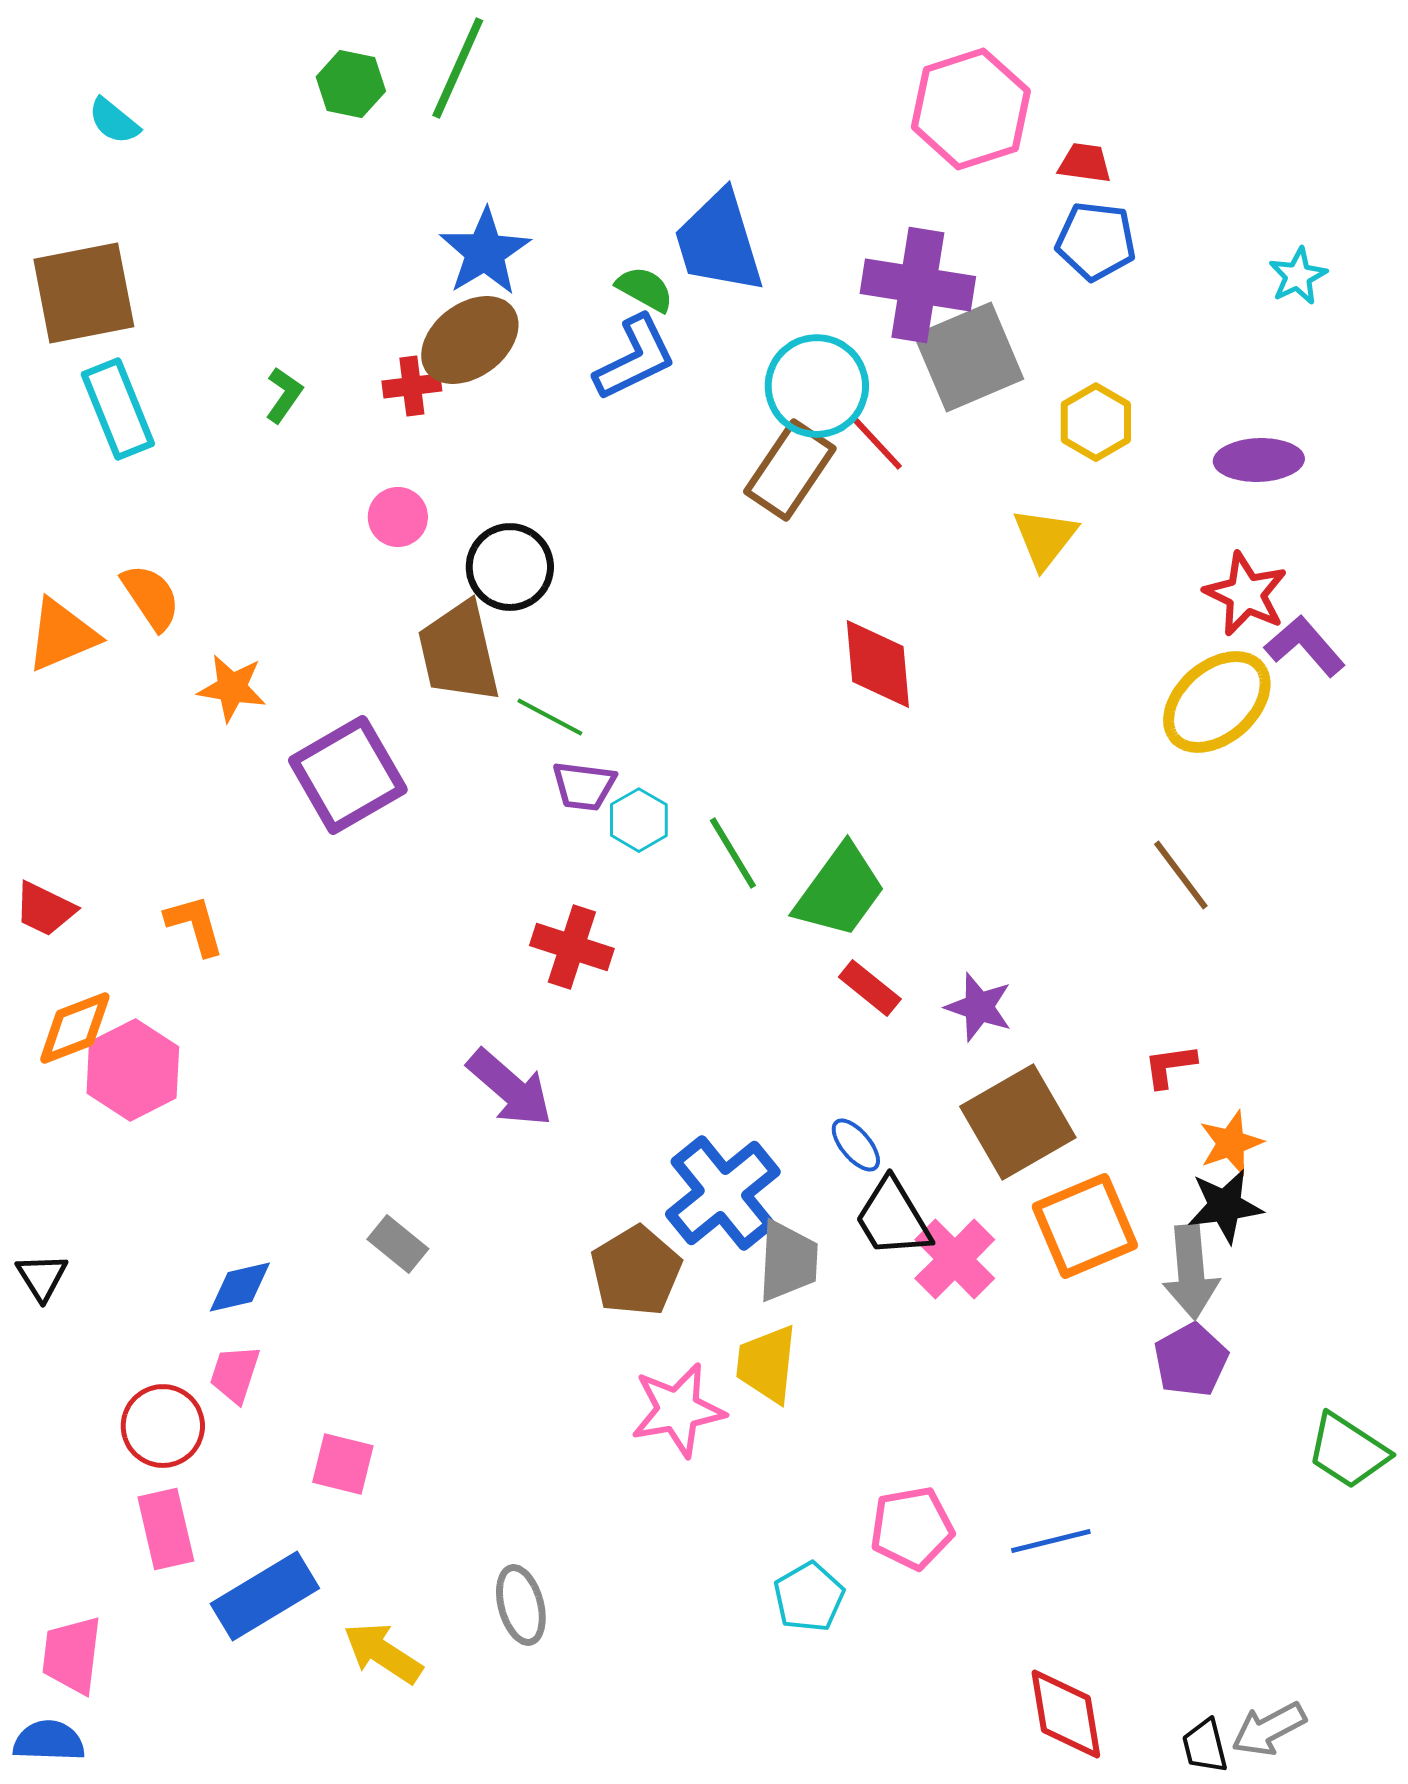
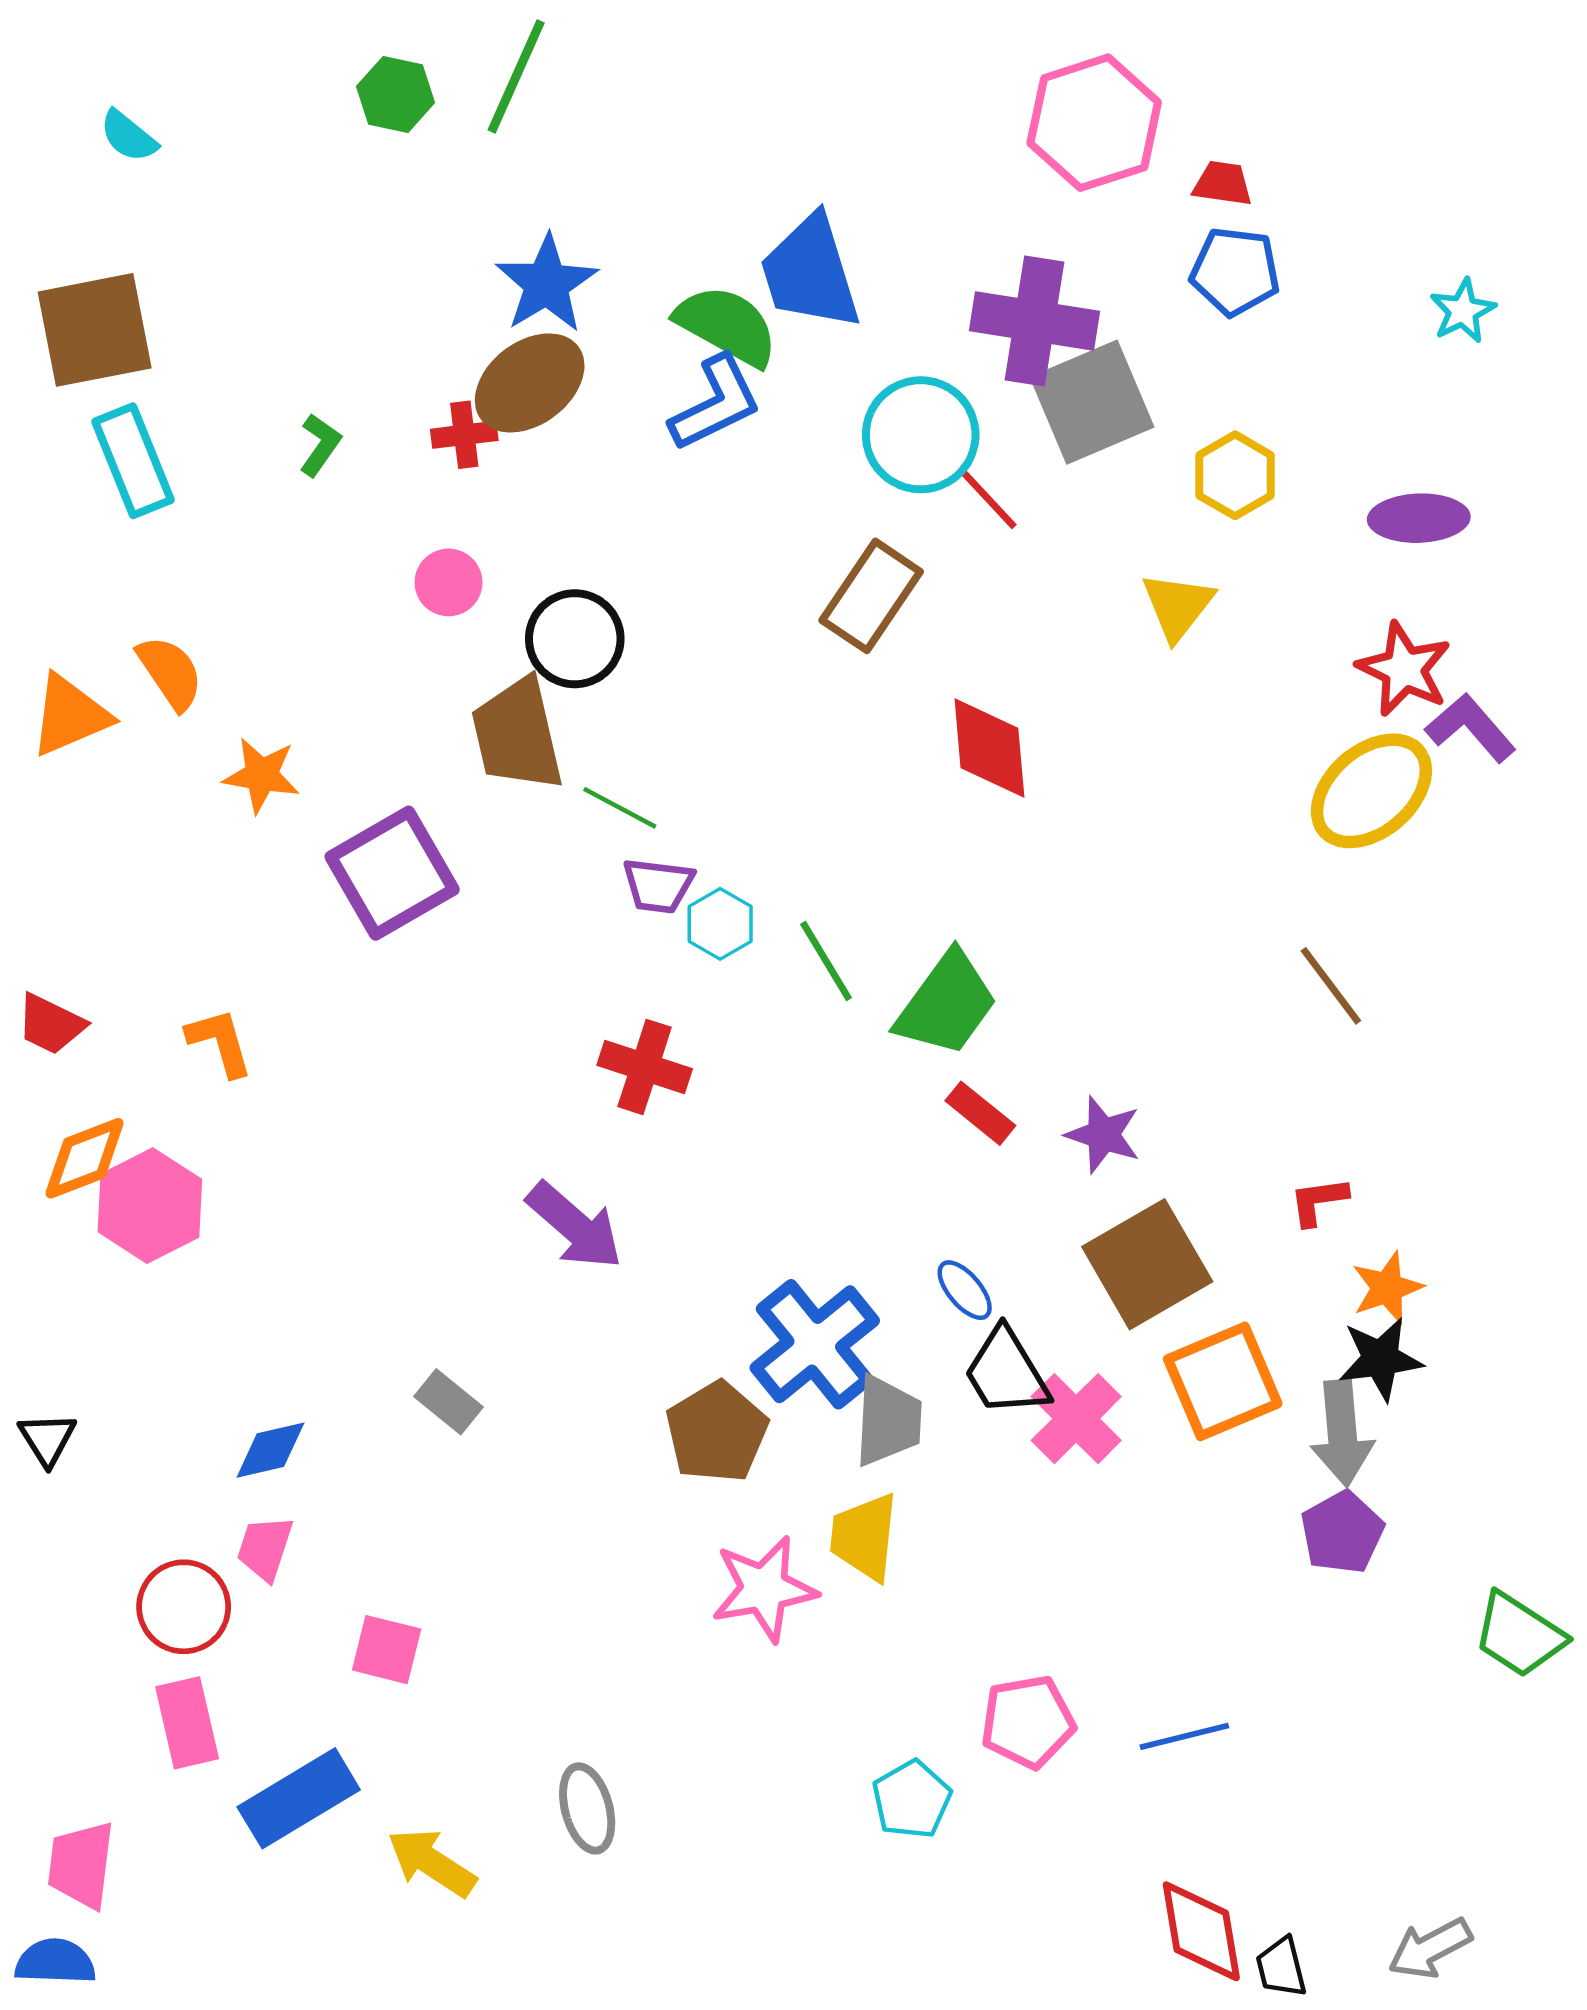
green semicircle: (645, 289) -> (727, 325), size x1.6
brown rectangle: (790, 470) -> (871, 596), moved
black trapezoid: (1205, 1746) -> (1281, 1967), moved

